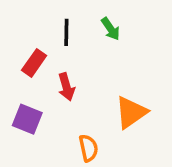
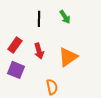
red rectangle: (34, 63) -> (15, 45), moved
orange triangle: (131, 112) -> (68, 57), moved

